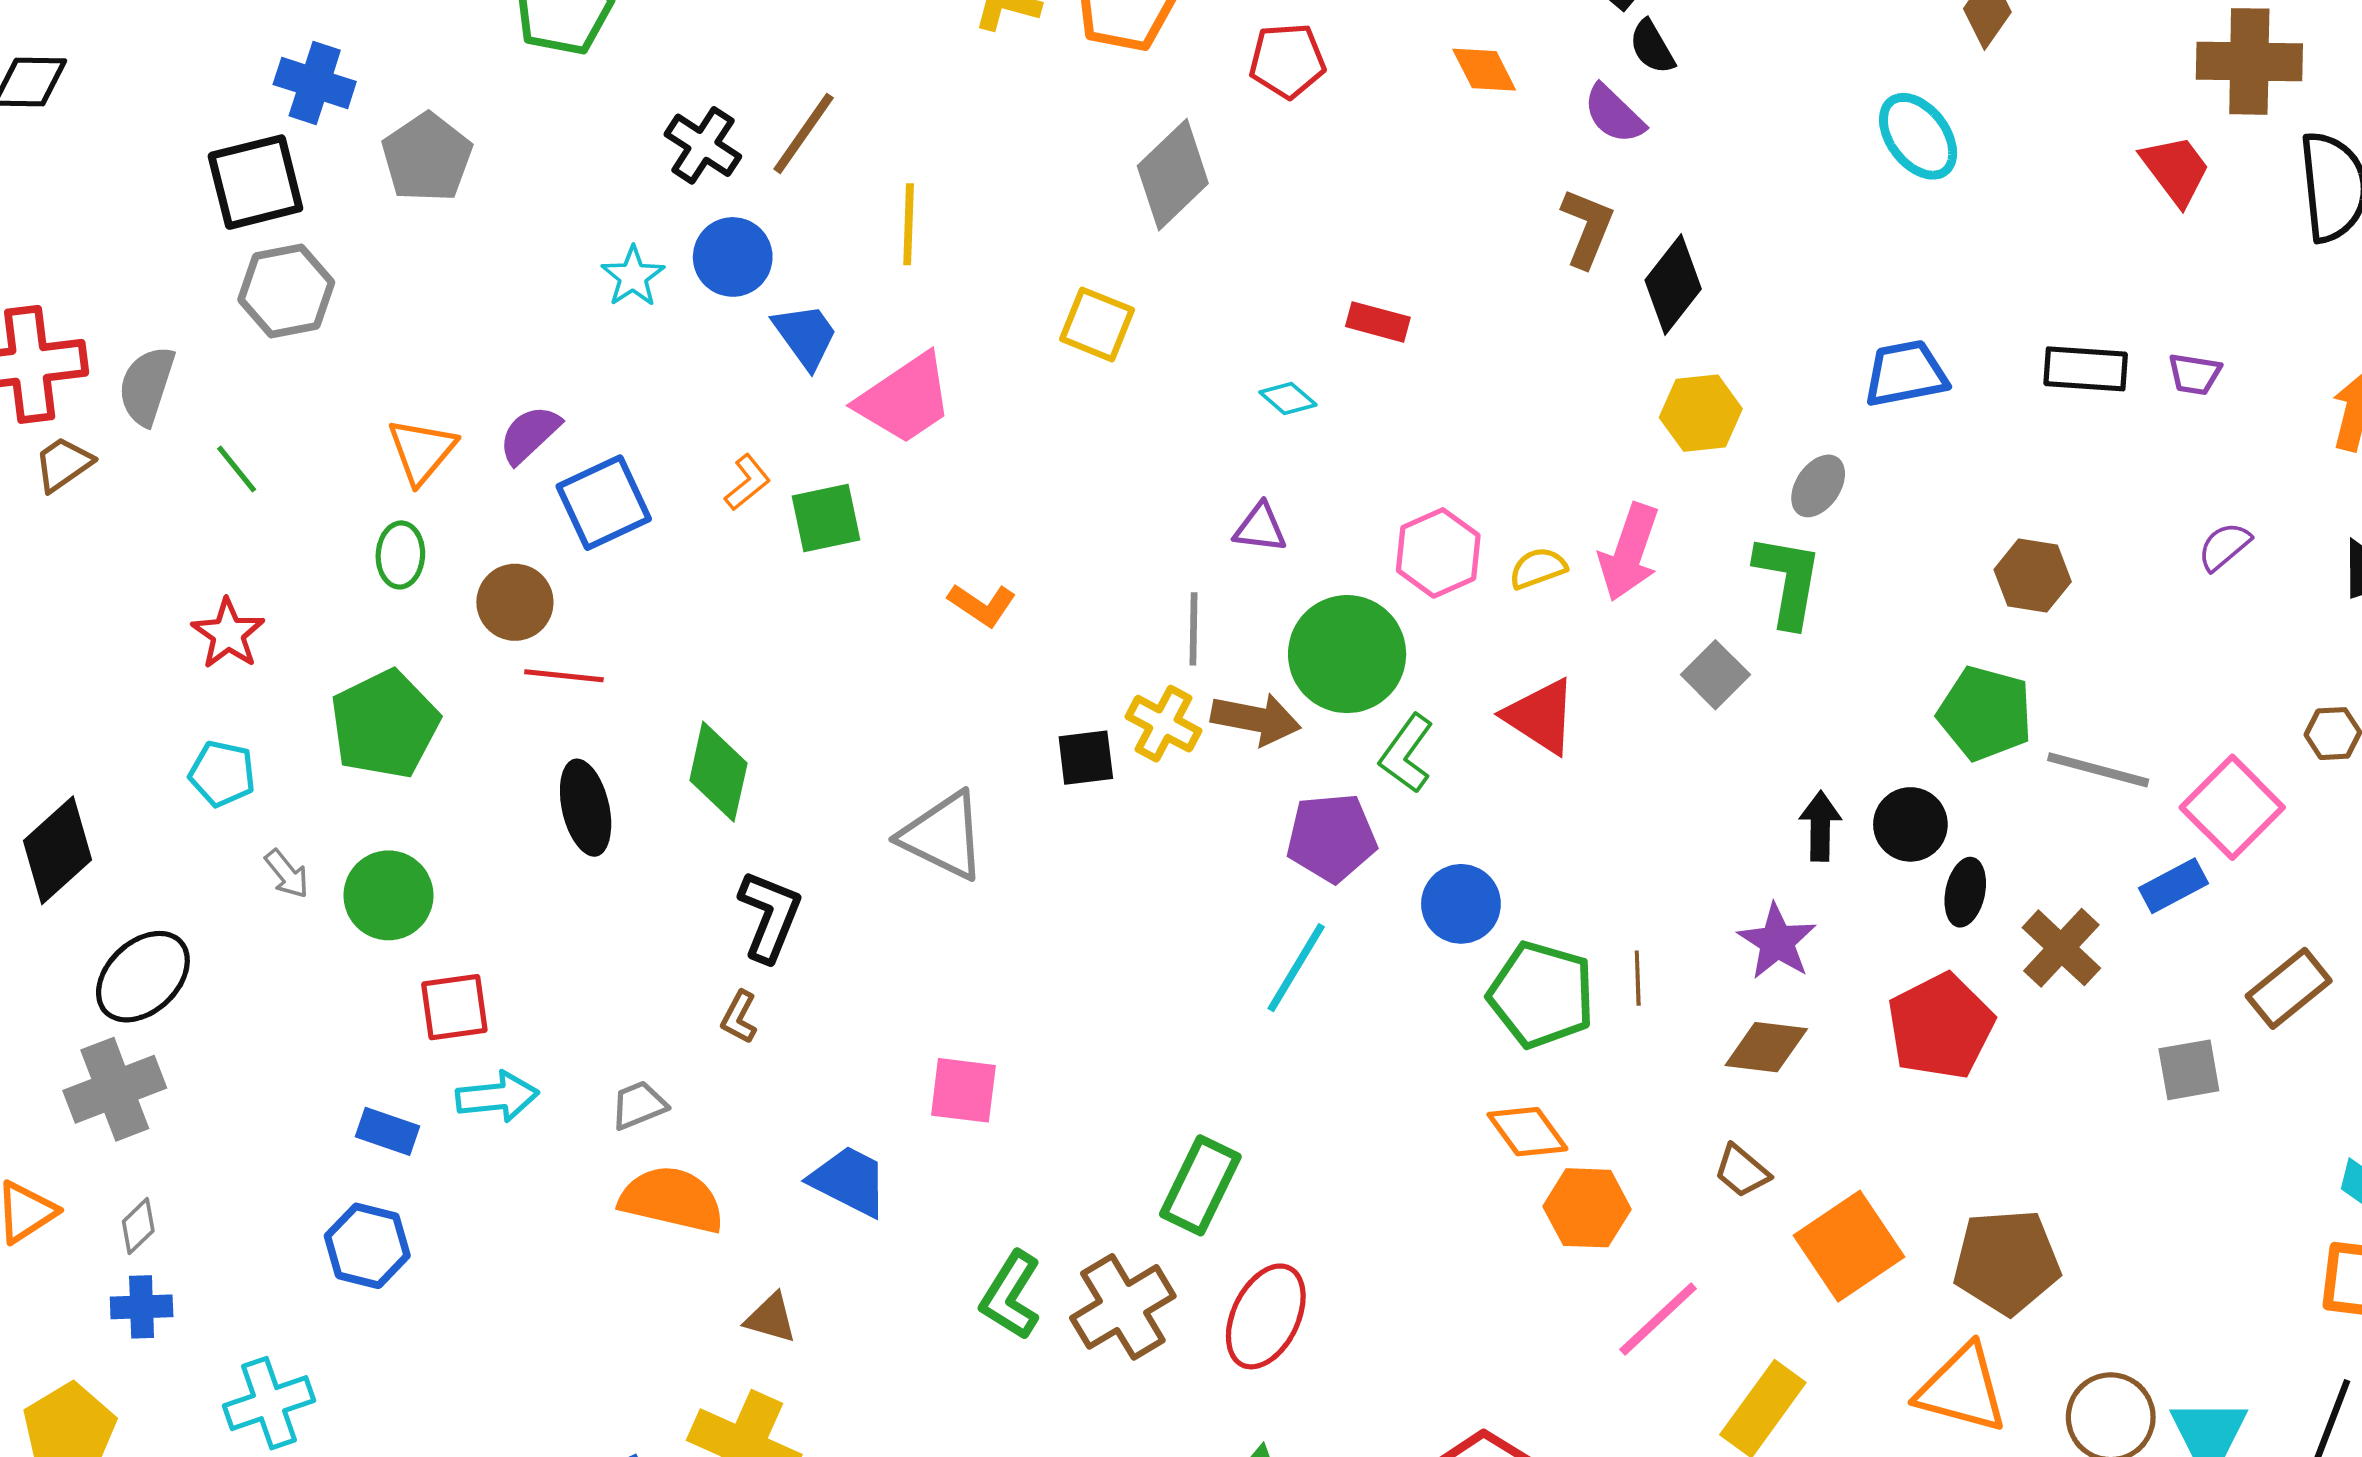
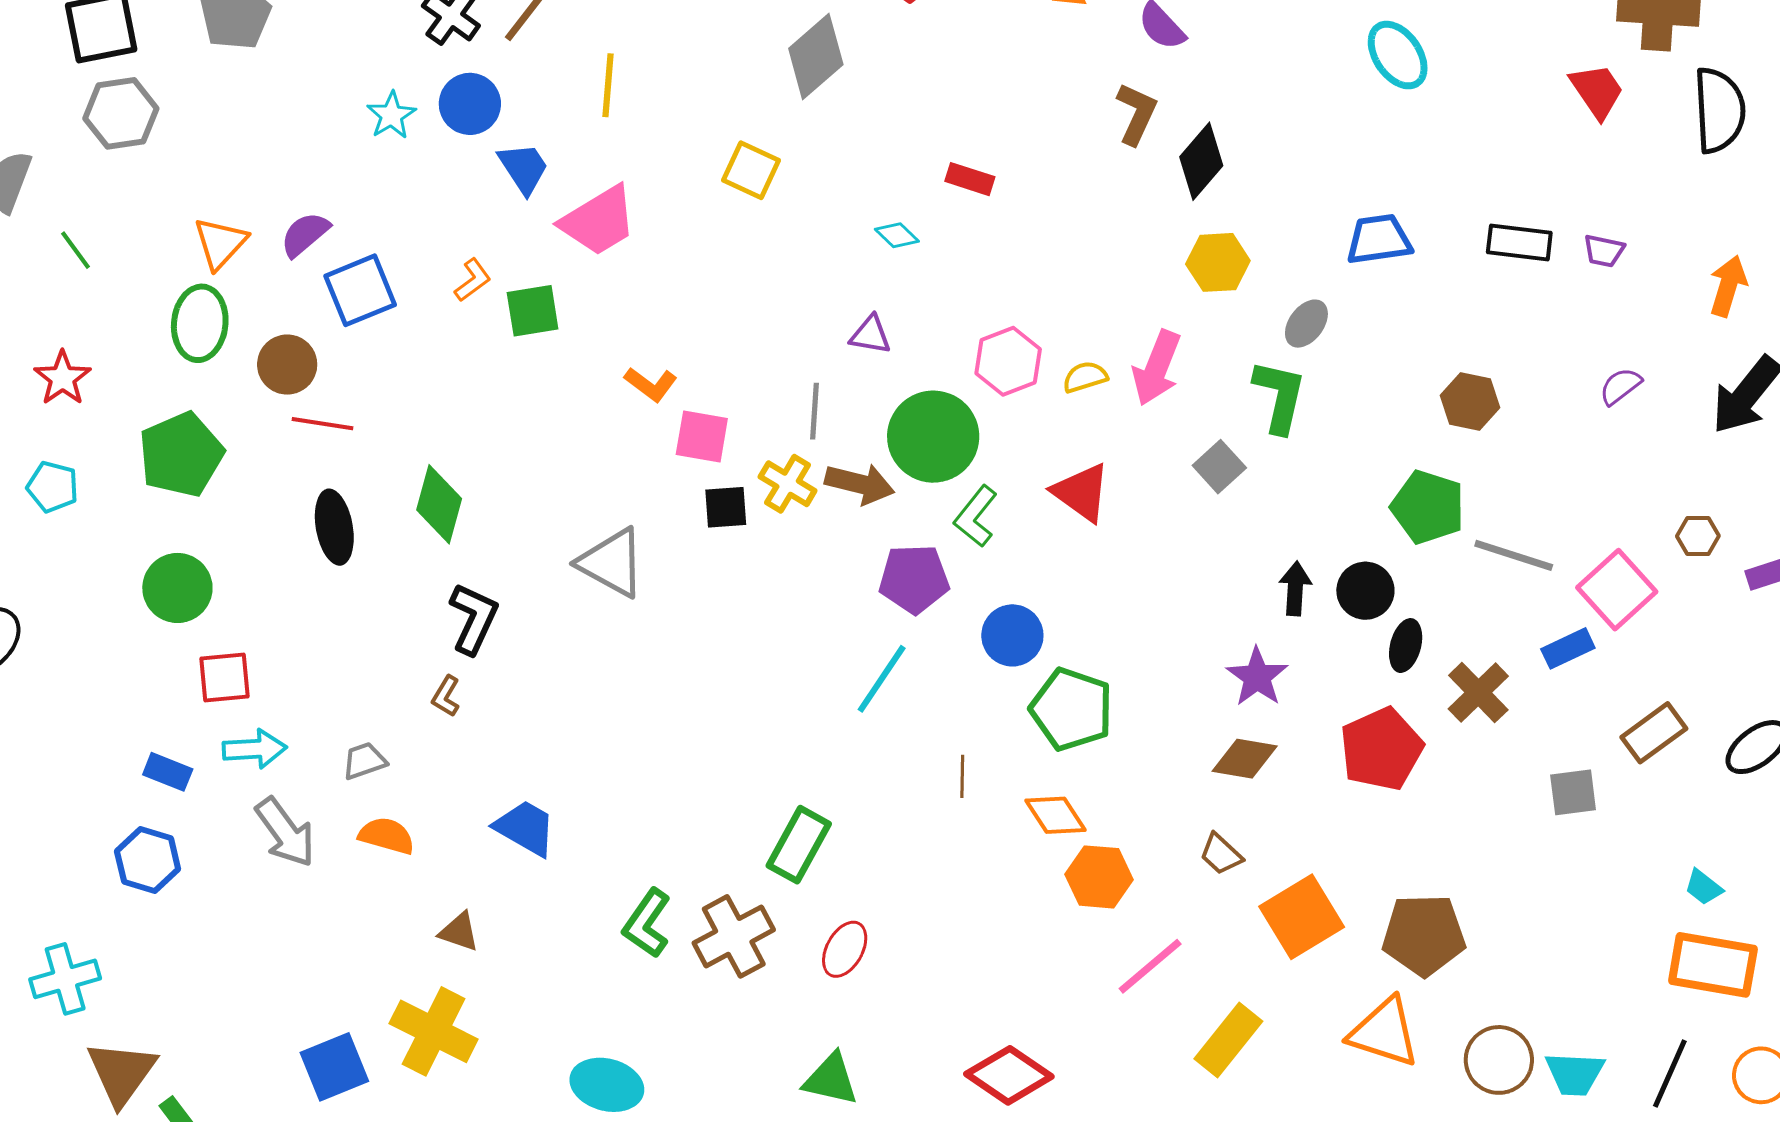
green ellipse: (400, 555) -> (200, 323), size x1.5
gray arrow: (287, 874) -> (285, 832), moved, size x1.8
brown line: (1638, 978) -> (962, 776), moved
pink square: (963, 1090) -> (702, 436), moved
orange semicircle: (672, 1200) -> (387, 836), size x0.7
red ellipse: (1266, 1316) -> (845, 949), size x0.7

